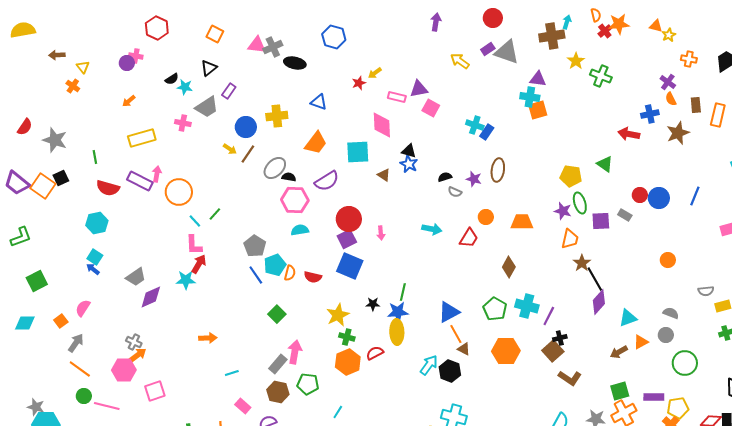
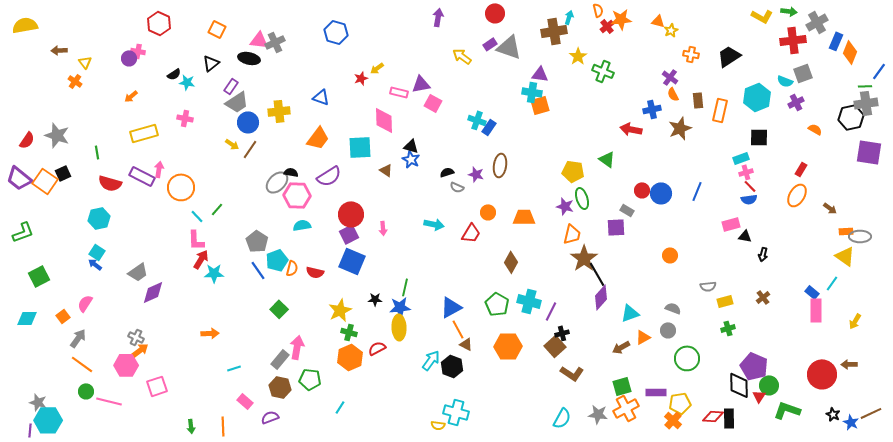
black ellipse: (295, 63) -> (249, 58), moved
gray trapezoid: (207, 107) -> (237, 102), moved
red semicircle: (25, 127) -> (27, 140), moved
gray ellipse: (275, 168) -> (277, 182), moved
purple square: (601, 221) -> (616, 227), moved
brown star: (582, 263) -> (584, 258), size x1.5
cyan star: (186, 280) -> (214, 273), moved

